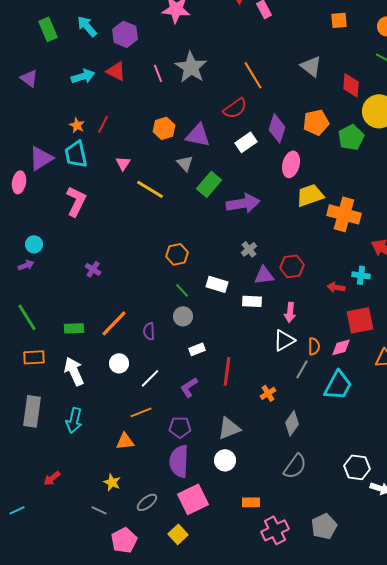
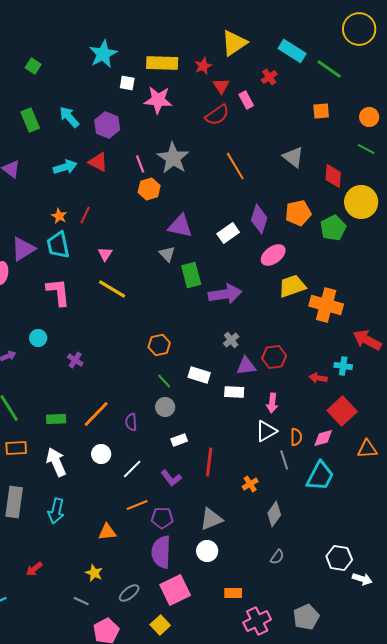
red semicircle: (235, 108) -> (217, 115), moved
orange hexagon: (164, 128) -> (149, 189), moved
pink ellipse: (291, 164) -> (273, 255), turned 40
green rectangle: (209, 184) -> (191, 275), turned -55
yellow line: (150, 189) -> (112, 289), moved
pink L-shape: (76, 201) -> (58, 292), turned -32
cyan circle: (34, 244) -> (38, 338), moved
red square: (360, 320) -> (342, 411), turned -32
gray line: (302, 369) -> (284, 460), turned -48
purple L-shape: (189, 387) -> (171, 478), turned -95
orange line: (141, 412) -> (137, 505), moved
gray semicircle: (295, 466) -> (277, 557), size x0.6

